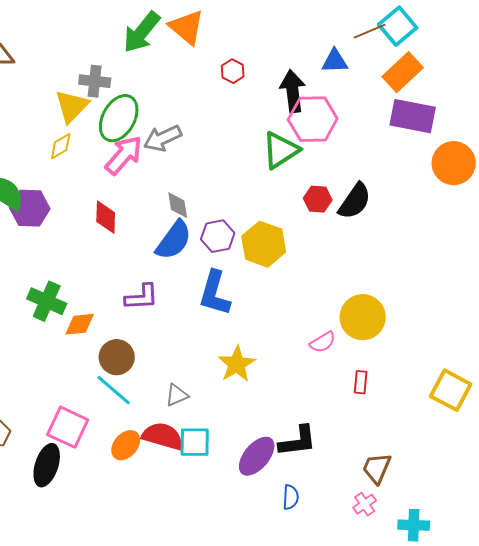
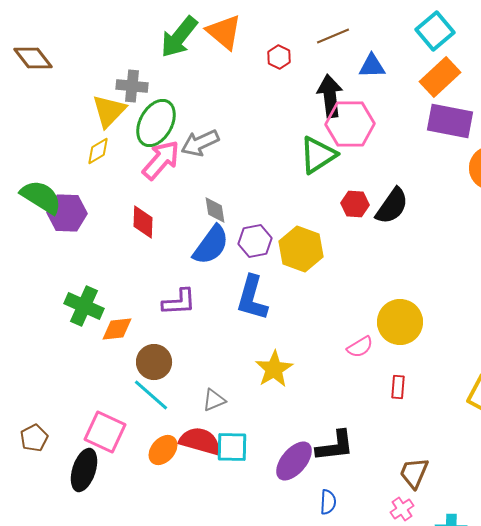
brown line: (370, 31) -> (333, 36), moved
red hexagon: (233, 71) -> (279, 57), moved

